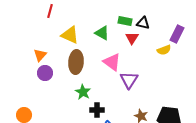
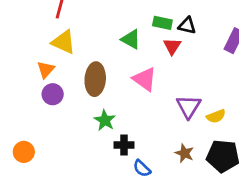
yellow triangle: (70, 35) -> (64, 42), moved
yellow semicircle: (164, 50) -> (216, 116), moved
purple triangle: (129, 80) -> (189, 107), moved

